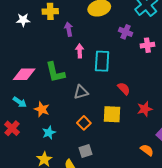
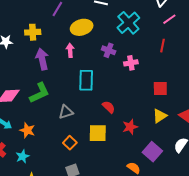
purple arrow: (69, 29) -> (42, 59), moved, size x1.5
pink arrow: (80, 51) -> (70, 50), moved
green L-shape: (55, 72) -> (40, 93), turned -100
cyan star: (49, 133) -> (22, 156), moved

